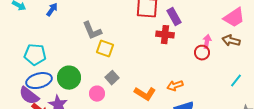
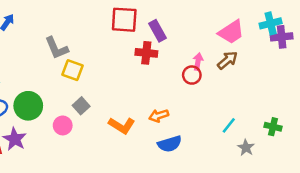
brown arrow: (231, 41) -> (228, 60), turned 126
cyan line: (236, 81) -> (229, 125), moved

